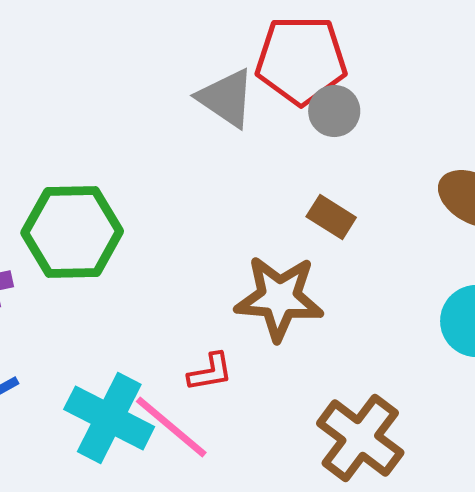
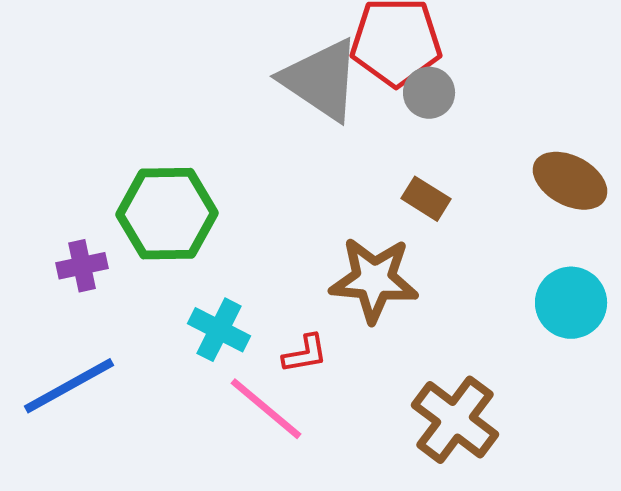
gray triangle: (226, 98) -> (321, 80), size x1.4
cyan cross: (109, 418) -> (219, 330), moved, size x0.7

